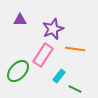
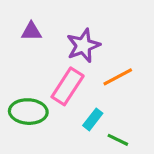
orange line: (75, 49) -> (118, 77), turned -36
green ellipse: (18, 71) -> (28, 112), turned 50

